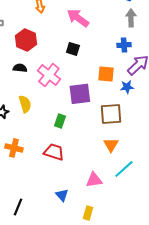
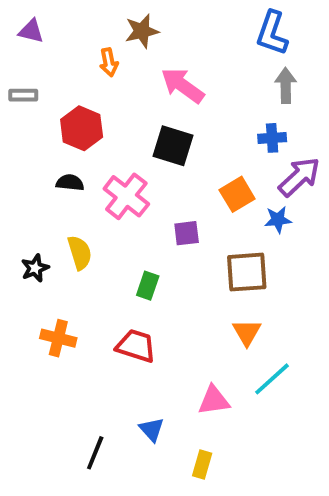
black square: (73, 49) -> (173, 146), size x1.5
orange square: (106, 74) -> (237, 194), turned -36
purple square: (80, 94) -> (187, 233), size x0.6
black line: (18, 207) -> (95, 453), moved

